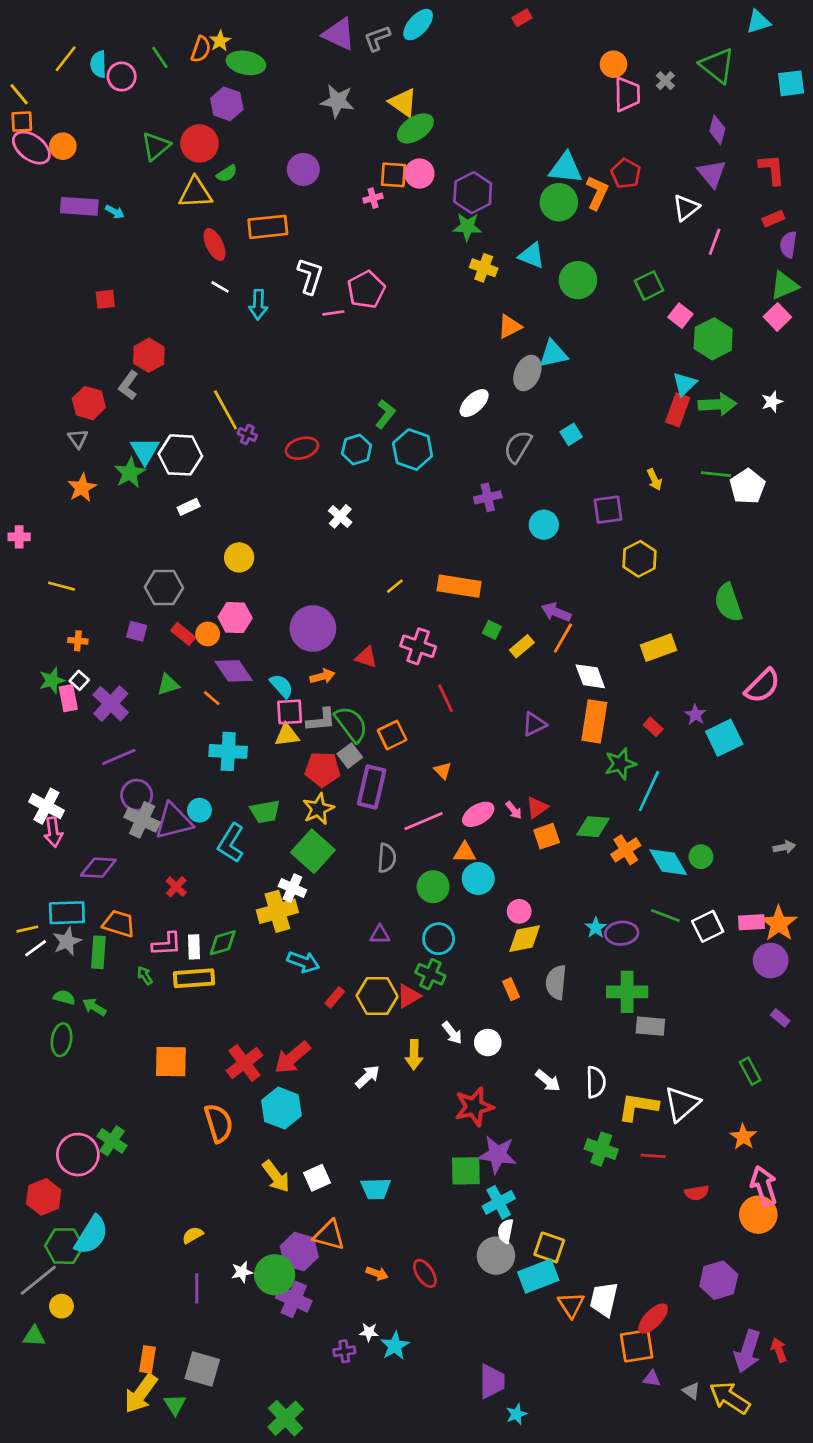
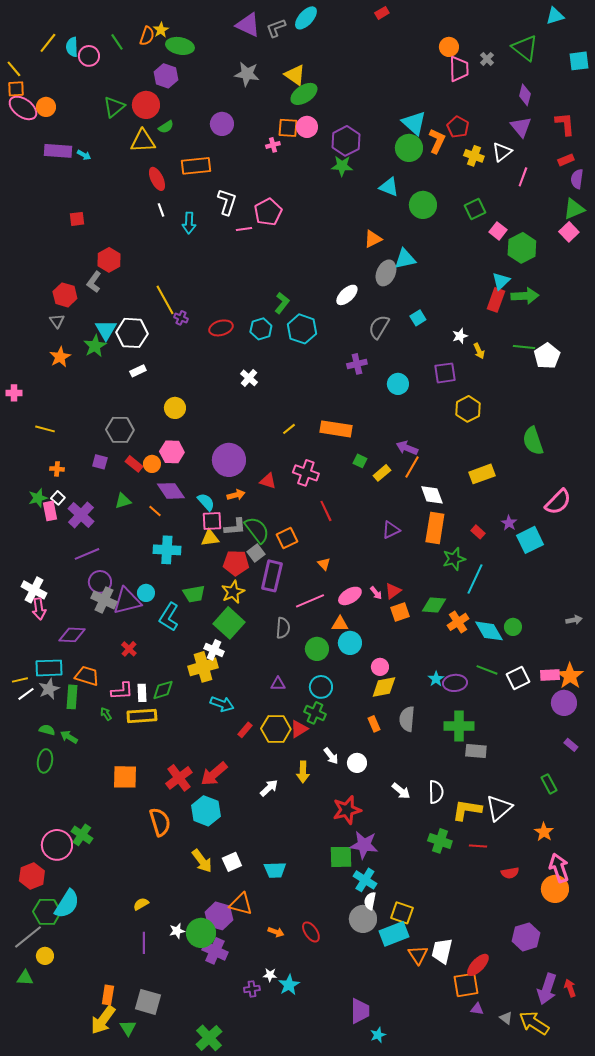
cyan triangle: (566, 168) -> (414, 123), turned 36
yellow cross: (484, 268) -> (474, 156), moved
white line: (220, 287) -> (161, 210), turned 40
white star: (772, 402) -> (460, 336), moved
cyan cross: (499, 1202) -> (365, 880), turned -30

